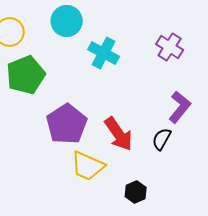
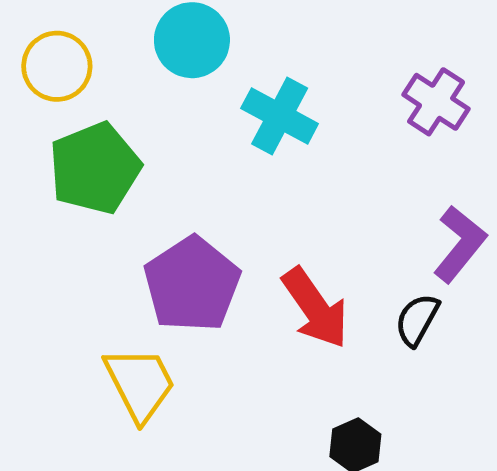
yellow trapezoid: (88, 166) -> (140, 384), moved, turned -141

